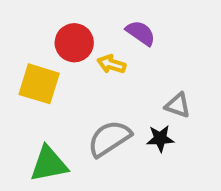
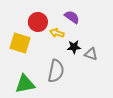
gray semicircle: (109, 138) -> (56, 71), turned 135
black star: (160, 138) -> (74, 47), moved

